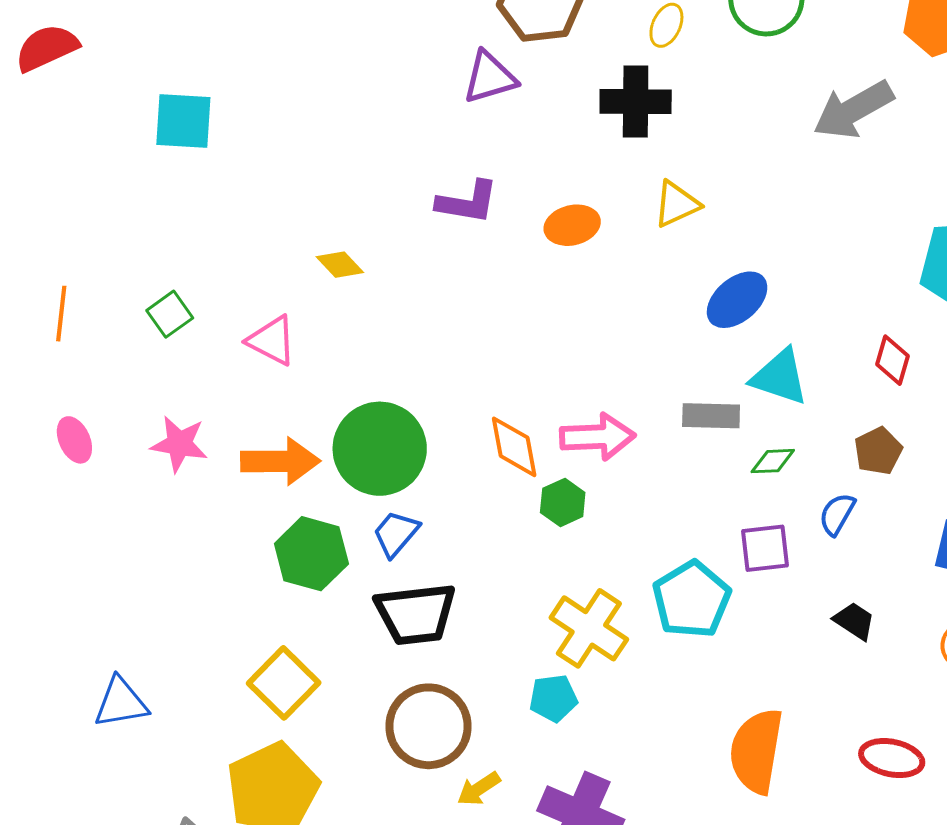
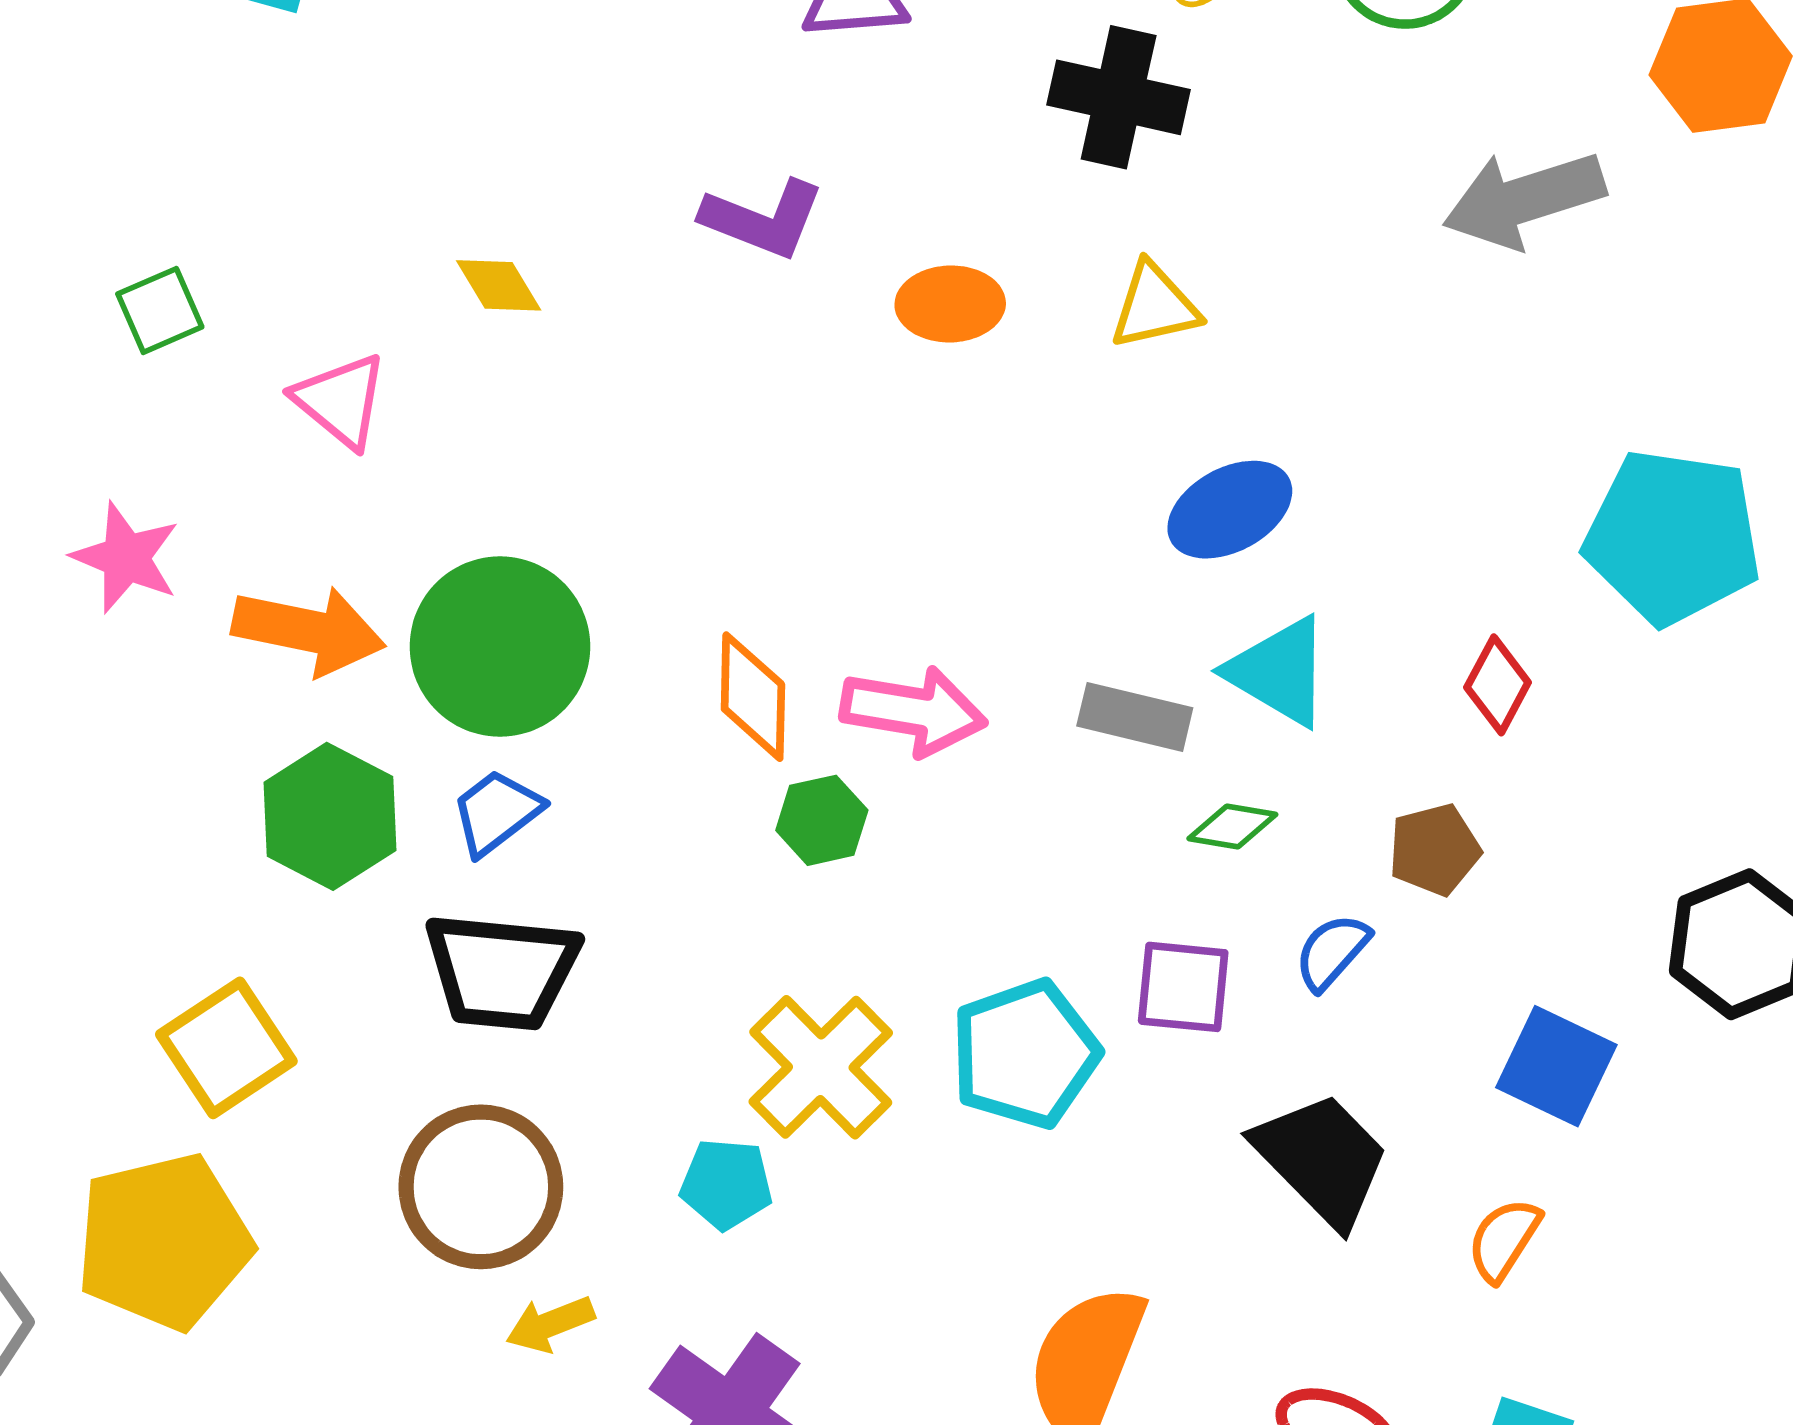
black trapezoid: (854, 621) -> (1322, 1159), size x1.8

